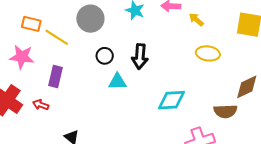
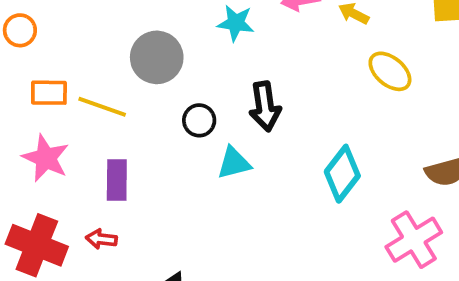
yellow ellipse: (208, 53) -> (390, 71), turned 45
pink star: (22, 57) -> (46, 158), turned 30
cyan diamond: (171, 100) -> (342, 174), turned -36

